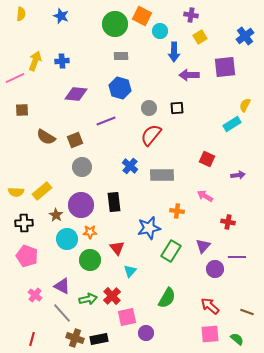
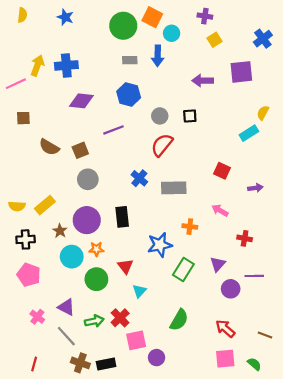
blue arrow: (174, 52) -> (158, 56), moved
blue cross: (62, 61) -> (66, 65), size x1.5

